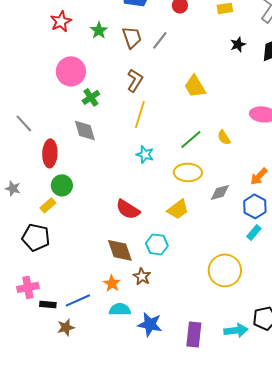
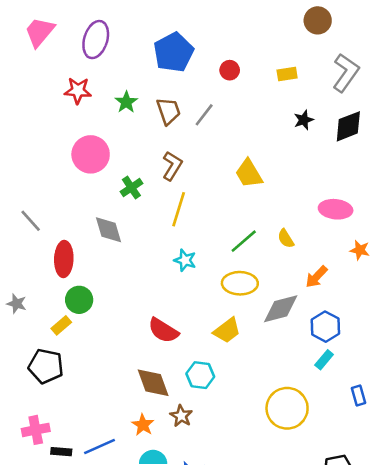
red star: (61, 21) -> (78, 91), turned 30
green cross: (91, 97) -> (131, 188), moved
orange arrow: (259, 176) -> (316, 277), moved
gray diamond: (220, 192) -> (281, 309), size x1.4

